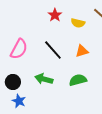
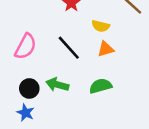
yellow semicircle: (78, 23) -> (101, 26), moved
black circle: (13, 82) -> (29, 88), moved

